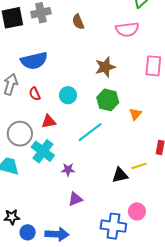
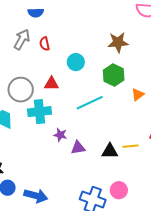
blue semicircle: (34, 61) -> (36, 13), moved, size x0.6
red semicircle: (35, 94) -> (45, 44), moved
cyan cross: (43, 151) -> (40, 112), turned 35
purple triangle: (75, 199) -> (78, 148), moved

